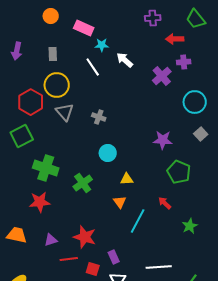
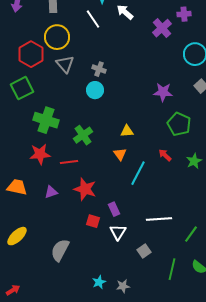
cyan circle: (108, 153) -> (95, 90), moved
green star: (190, 226) -> (194, 161), moved
red line: (69, 259) -> (69, 162), moved

